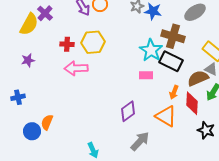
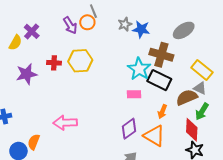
yellow semicircle: (29, 24) -> (15, 43), size x0.7
purple star: (28, 60) -> (27, 74), moved, size x1.5
pink arrow: (76, 68) -> (65, 123), moved
red diamond: (192, 103) -> (192, 130), moved
purple diamond: (128, 111) -> (129, 129), moved

